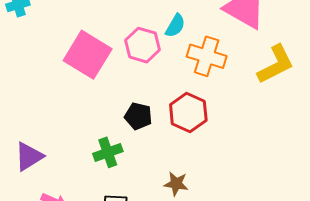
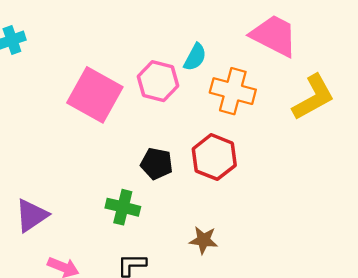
green cross: (108, 152) -> (123, 207), turned 36

